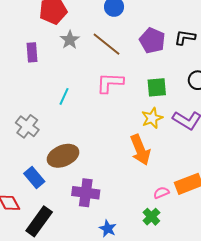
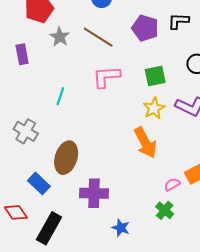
brown ellipse: (63, 156) -> (66, 158), turned -44

